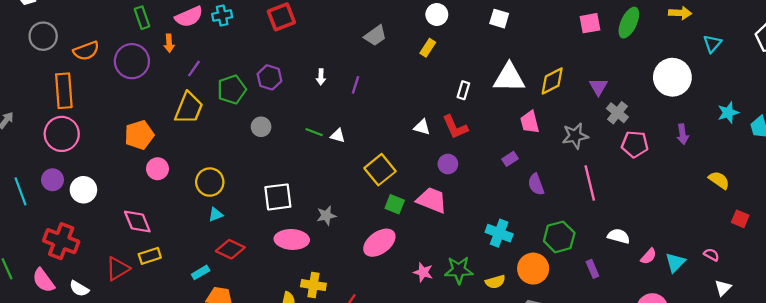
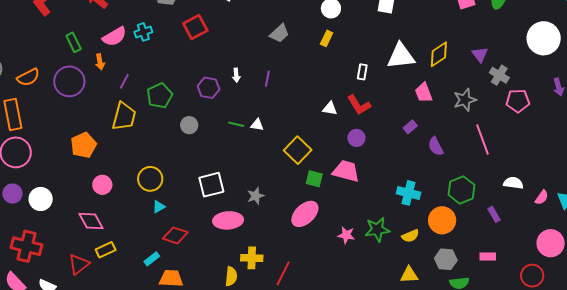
purple hexagon: (269, 77) -> (208, 88), moved
pink circle: (157, 169) -> (102, 185), moved

